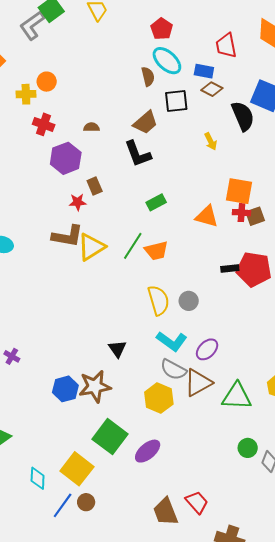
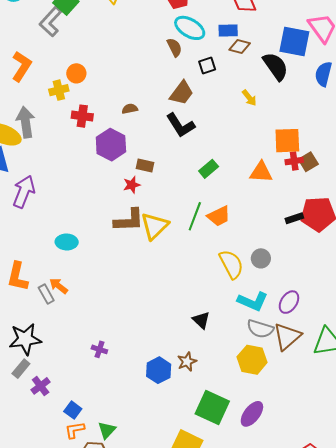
black square: (176, 101) -> (207, 66), size x0.7
brown rectangle: (95, 186) -> (145, 166), turned -42
brown star: (95, 386) -> (187, 362), size x0.6

